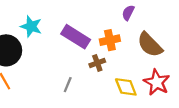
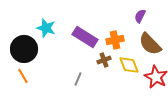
purple semicircle: (128, 13) -> (140, 16), moved
yellow diamond: (126, 87) -> (129, 65), moved

